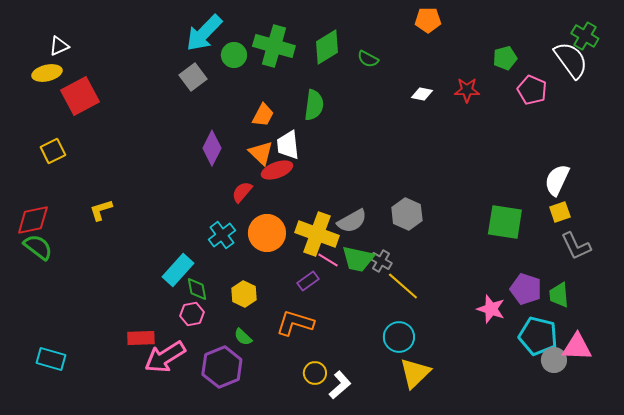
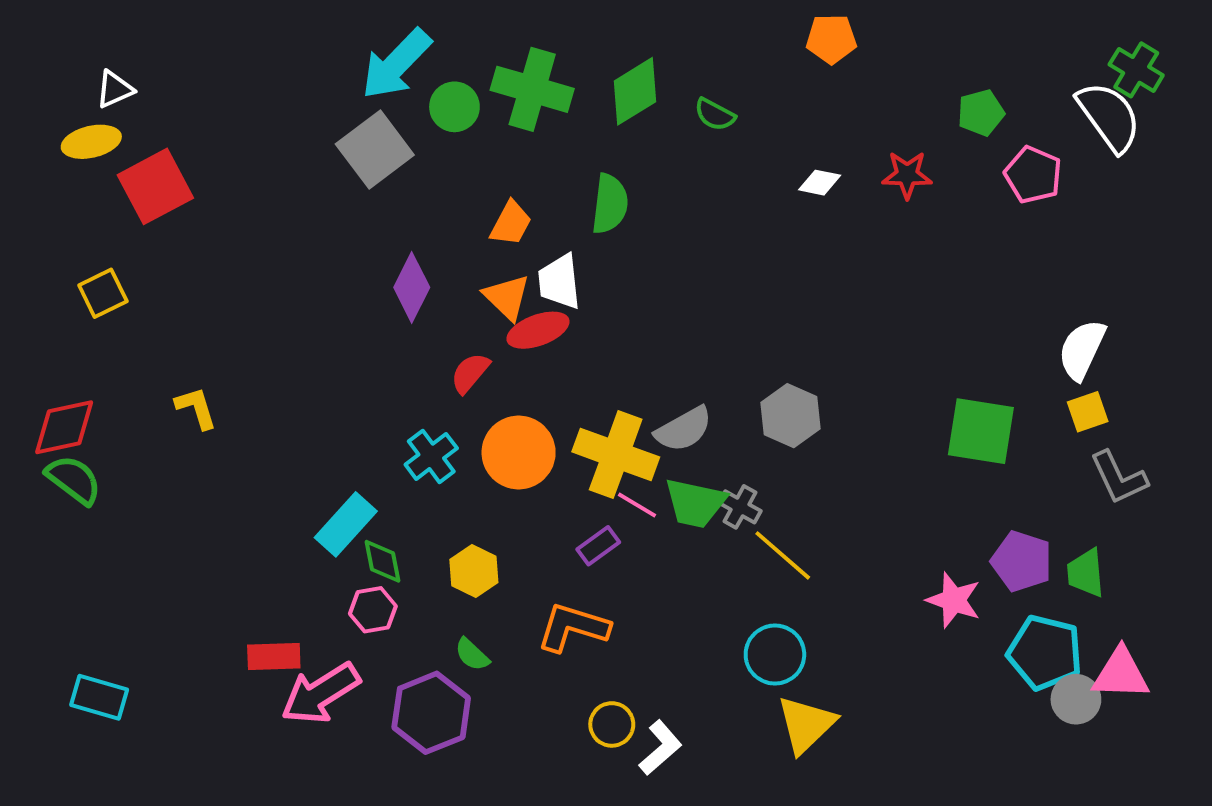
gray square: (193, 77) -> (375, 150), size x1.4
yellow L-shape: (101, 210) -> (196, 408), turned 90

